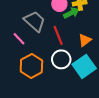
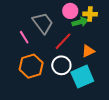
red line: (58, 35) -> (63, 41), turned 54

